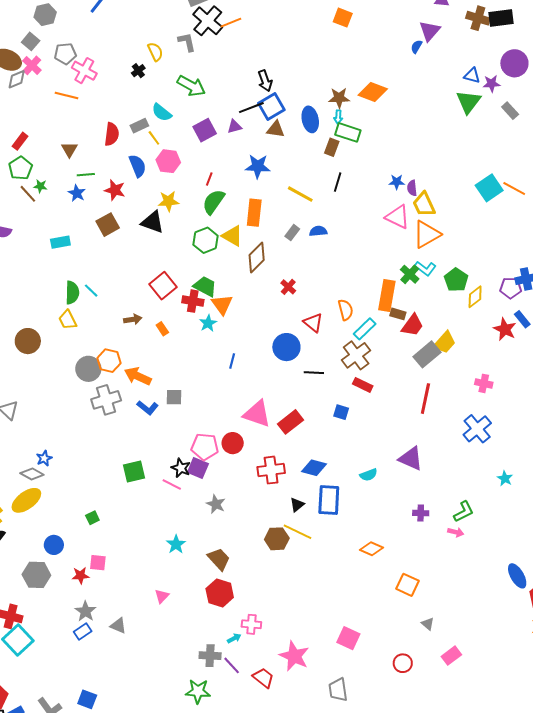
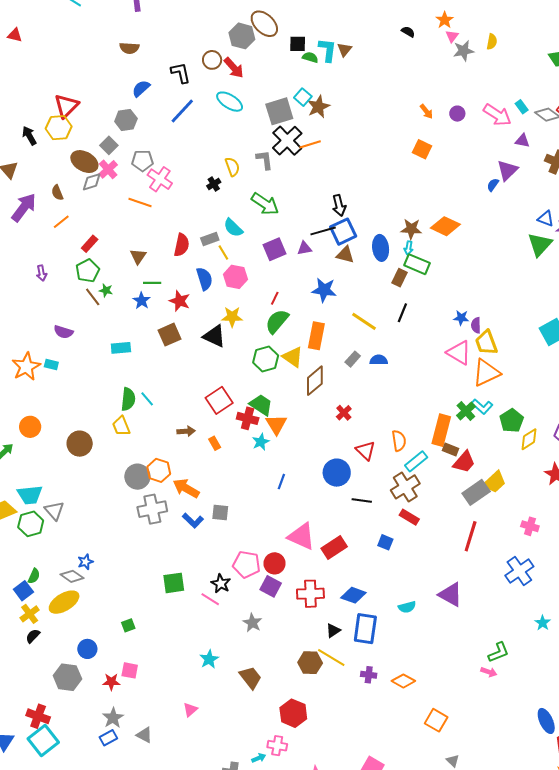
purple square: (198, 468) -> (271, 586), moved
purple cross: (421, 513) -> (369, 675), moved
red hexagon: (220, 593) -> (293, 713), moved

